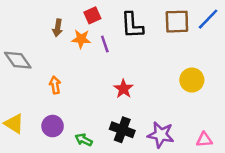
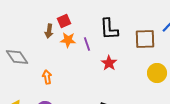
red square: (92, 15) -> (64, 21), moved
brown square: (177, 22) -> (145, 39), moved
red star: (123, 89) -> (109, 63), moved

